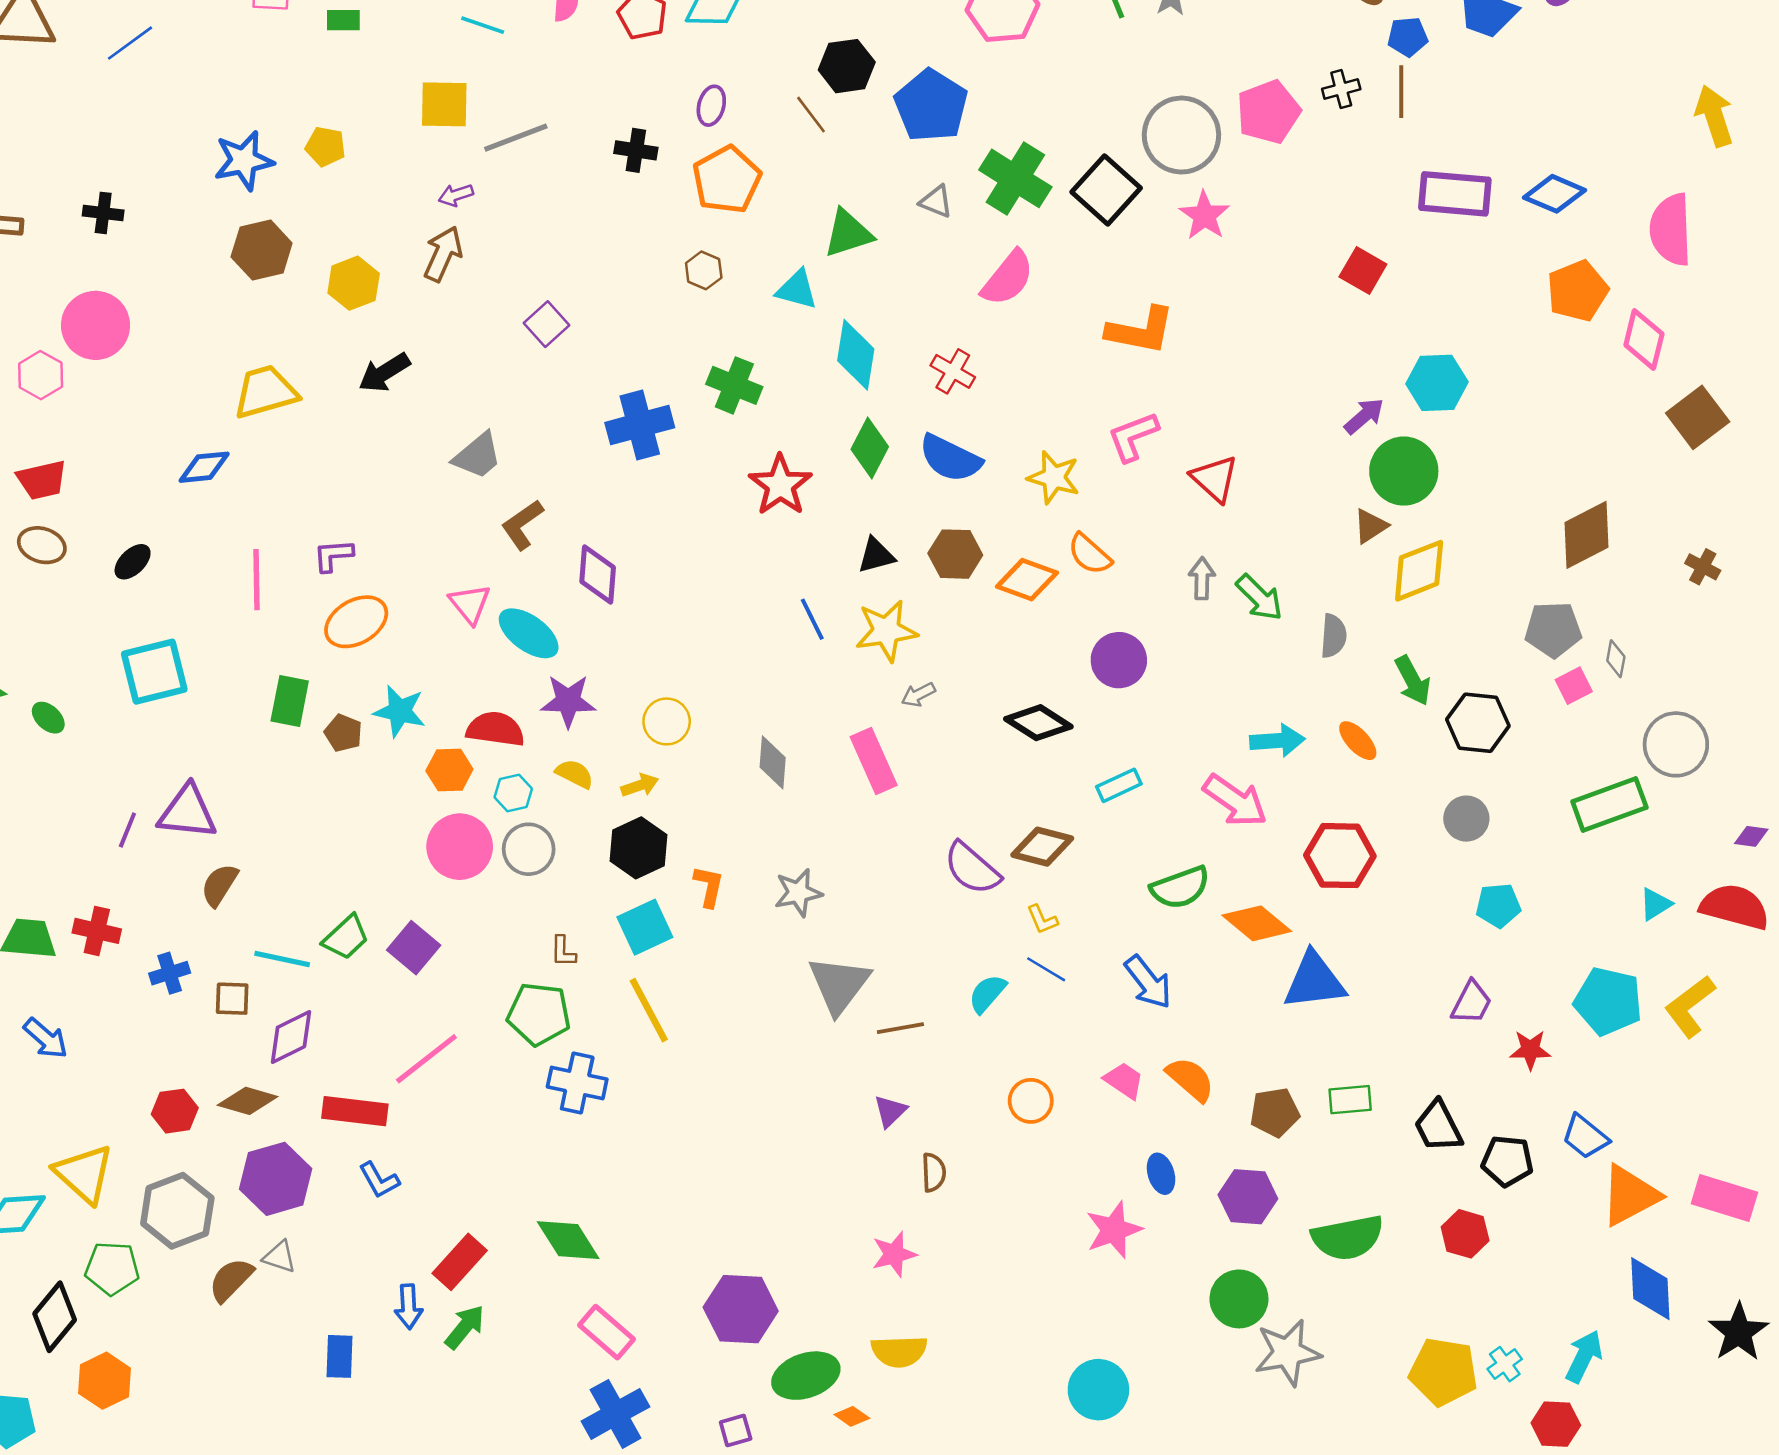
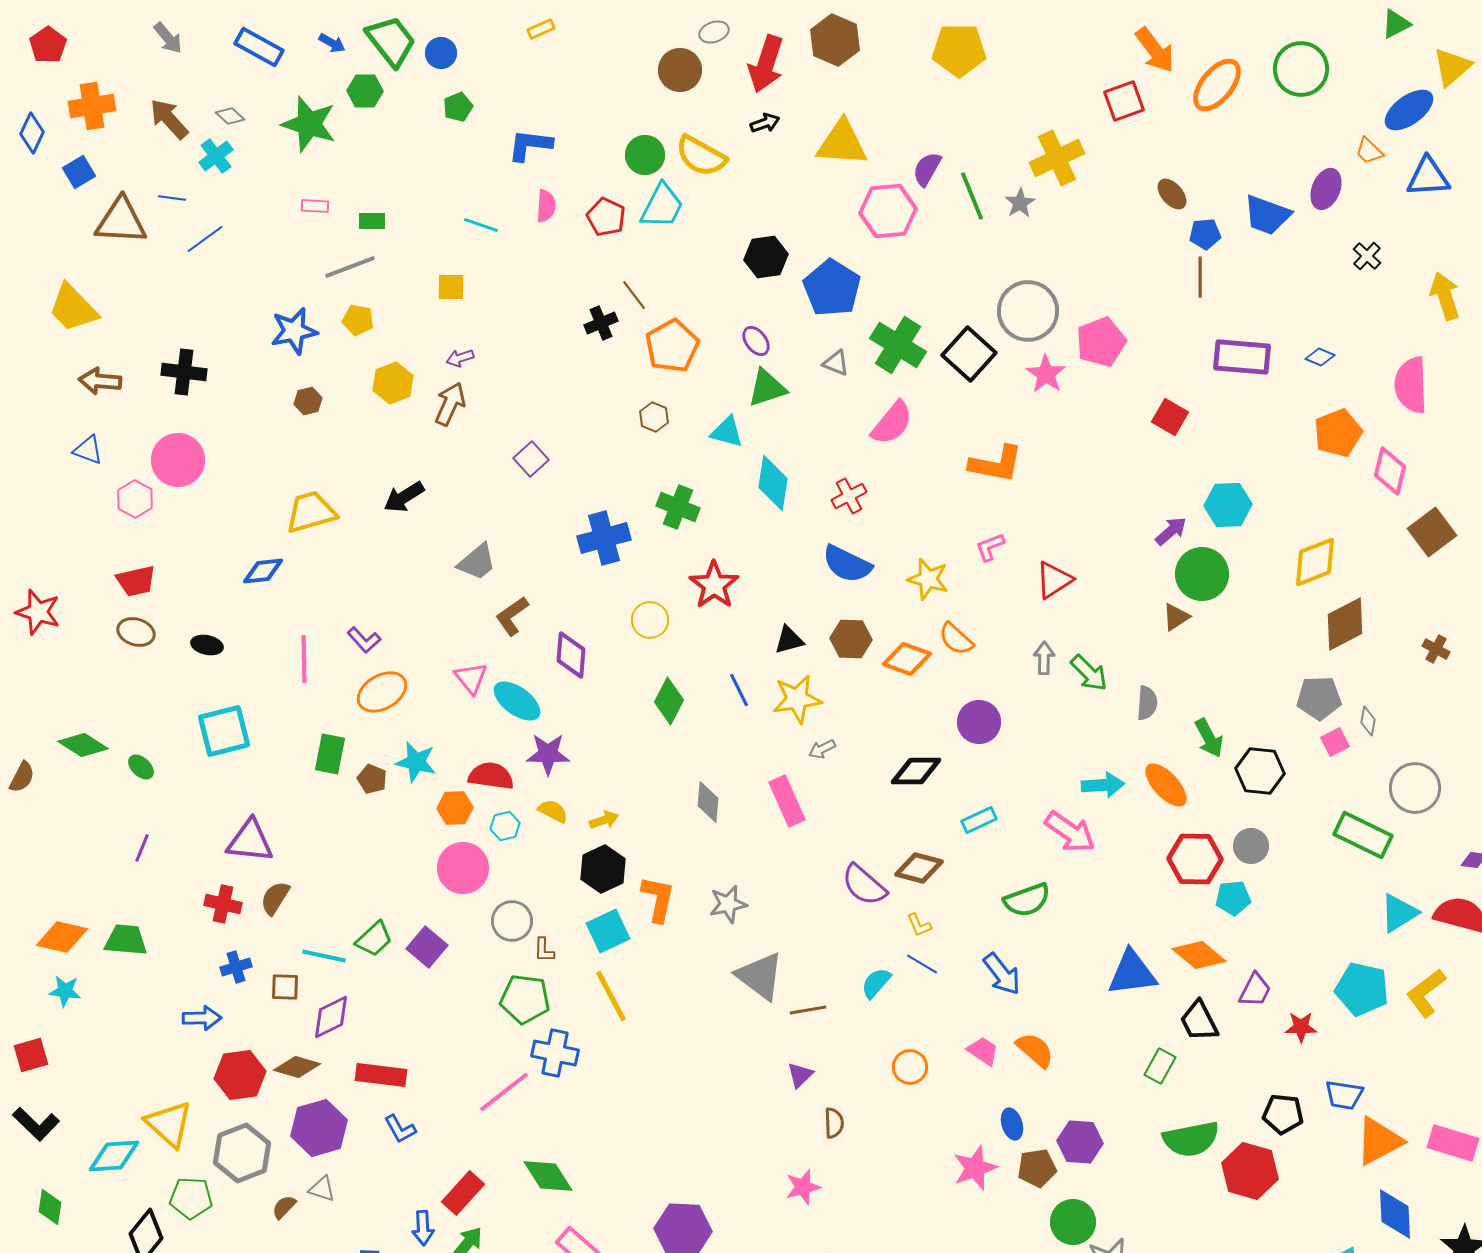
black cross: (1341, 89) -> (1367, 256), moved, turned -32
yellow square: (444, 104) -> (451, 287), size x0.7
purple ellipse: (711, 106) -> (756, 341), moved, turned -52
pink pentagon: (1268, 112) -> (1101, 342), moved
brown line: (811, 115) -> (634, 295), moved
gray line: (516, 138) -> (350, 267), moved
black cross: (636, 150) -> (601, 323), turned -32
blue diamond: (1555, 194) -> (1320, 357), size x0.6
black cross: (103, 213) -> (184, 372), size x1.4
brown hexagon: (262, 250) -> (308, 401), size x0.6
yellow hexagon: (354, 283) -> (393, 383), moved
red cross: (953, 371) -> (849, 496), turned 32
pink L-shape: (1133, 437) -> (990, 547), size x0.7
green diamond: (870, 448) -> (669, 701), moved
red triangle: (1215, 479) -> (1054, 580), turned 45
purple L-shape: (333, 555) -> (364, 640), turned -128
black ellipse: (133, 562) -> (207, 645), turned 56
yellow diamond: (1419, 571) -> (1315, 562), moved
yellow circle: (667, 721) -> (650, 620), moved
black diamond: (1038, 723) -> (916, 771), turned -33
orange ellipse: (1358, 741) -> (1166, 785), size x1.4
green rectangle: (1609, 804) -> (1363, 835), turned 46
purple line: (127, 830) -> (142, 848), moved
gray circle: (529, 849) -> (512, 921), moved
red hexagon: (1340, 856) -> (1195, 859), moved
orange L-shape: (709, 886) -> (658, 899), size x1.4
cyan triangle: (1655, 904) -> (1399, 913), size x1.5
cyan pentagon: (1498, 905) -> (1233, 898), moved
orange diamond: (1257, 923) -> (1199, 955), moved
red cross: (97, 931) -> (223, 904), moved
gray triangle: (839, 985) -> (760, 976), turned -30
blue arrow: (46, 1038) -> (202, 1018), moved, turned -42
pink line: (426, 1059) -> (504, 1092), moved
green rectangle: (1350, 1100) -> (1160, 1066), turned -56
red hexagon: (175, 1111) -> (240, 1075), size x1.4
brown pentagon: (1275, 1112) -> (1037, 1168), moved
black trapezoid: (1438, 1126) -> (1199, 1021), moved
blue trapezoid: (1585, 1137) -> (1344, 1095), turned -30
red hexagon: (1465, 1234) -> (1250, 1171), size x1.5
green semicircle: (1348, 1238) -> (1191, 1139), moved
brown semicircle: (231, 1280) -> (284, 1207), size x0.7

